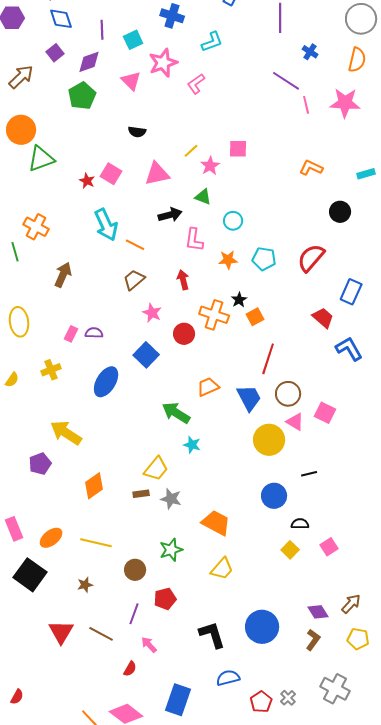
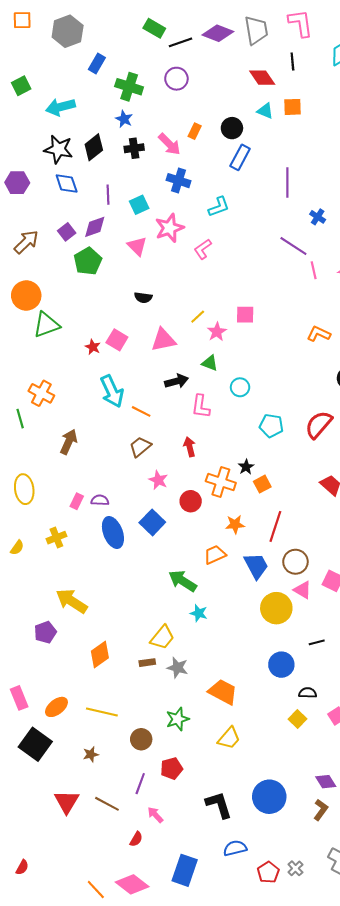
purple square: (55, 53) -> (67, 232), moved
orange star: (228, 260) -> (235, 524), moved
blue ellipse: (106, 382) -> (113, 532), moved, turned -52

